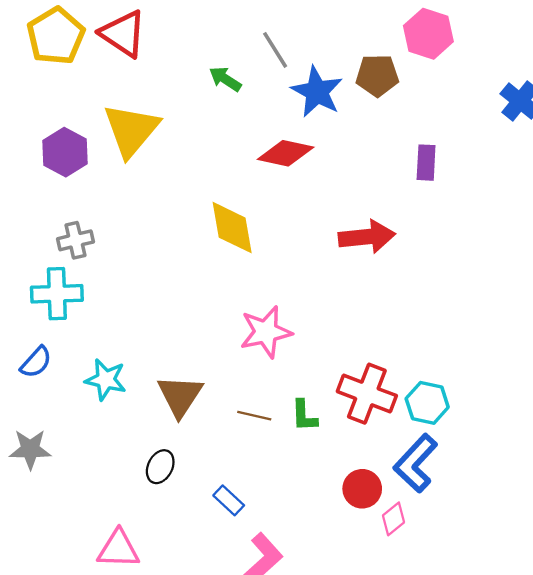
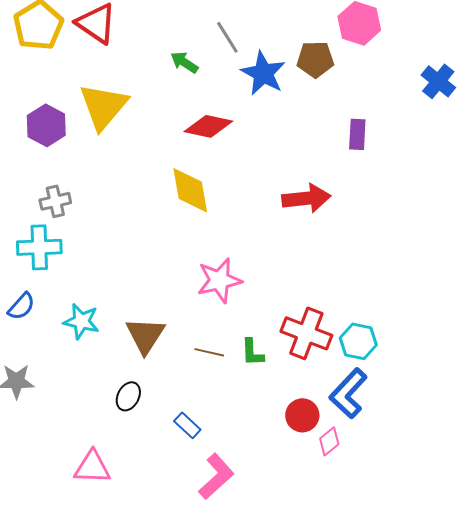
red diamond: (286, 153) -> (208, 126), moved

